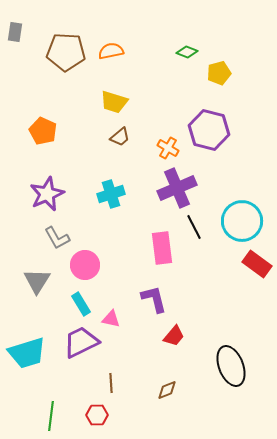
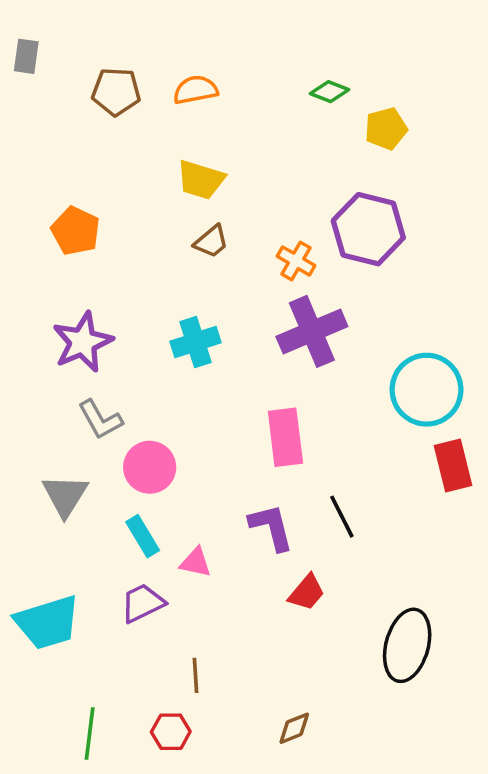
brown pentagon: (66, 52) -> (116, 92), size x0.7
black line: (194, 227) -> (342, 517), moved
red rectangle: (257, 264) -> (453, 465), turned 40
purple trapezoid: (81, 342) -> (143, 603), size x0.7
black ellipse: (231, 366) -> (407, 645), turned 36
brown diamond: (167, 390) -> (294, 728), moved

